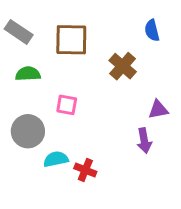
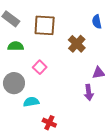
pink square: (67, 105) -> (40, 67), turned 32
red cross: (85, 170) -> (49, 123), moved

